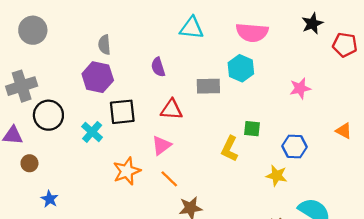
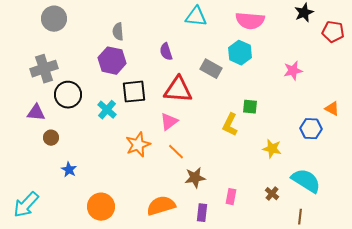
gray rectangle: (208, 86) -> (211, 69), turned 30
red triangle: (171, 110) -> (178, 90), size x1.4
blue hexagon: (294, 146) -> (311, 129), moved

